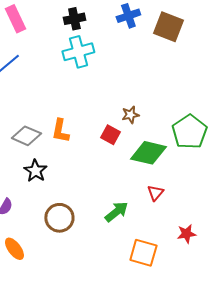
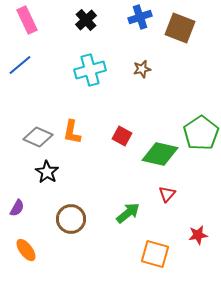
black cross: (74, 19) -> (86, 20), turned -30
cyan cross: (78, 52) -> (90, 70), moved
brown star: (130, 115) -> (142, 69), moved

